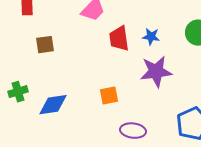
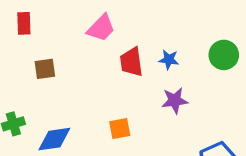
purple star: (156, 72) -> (175, 101), size x0.7

